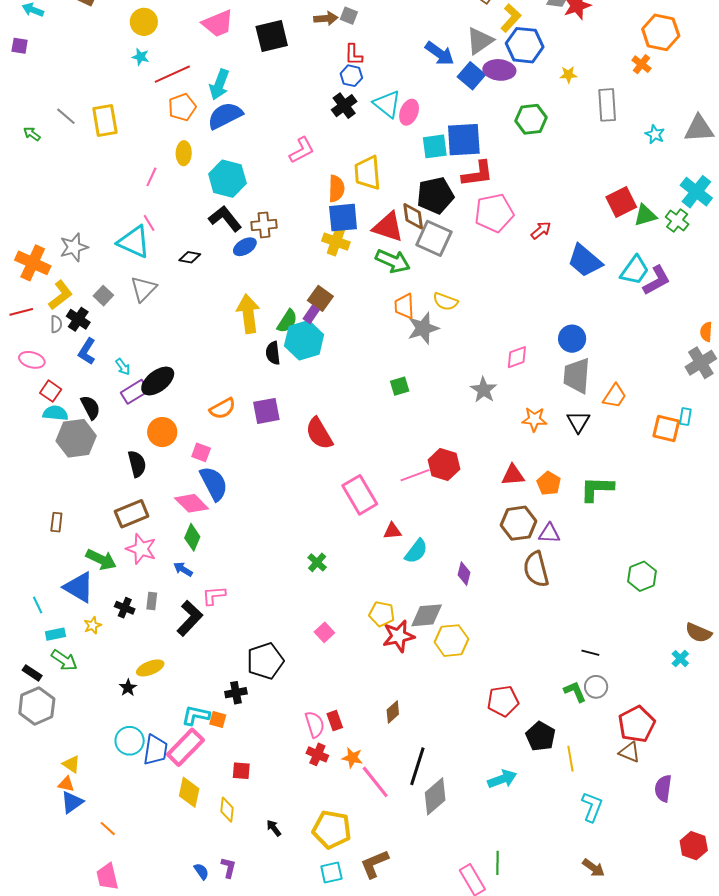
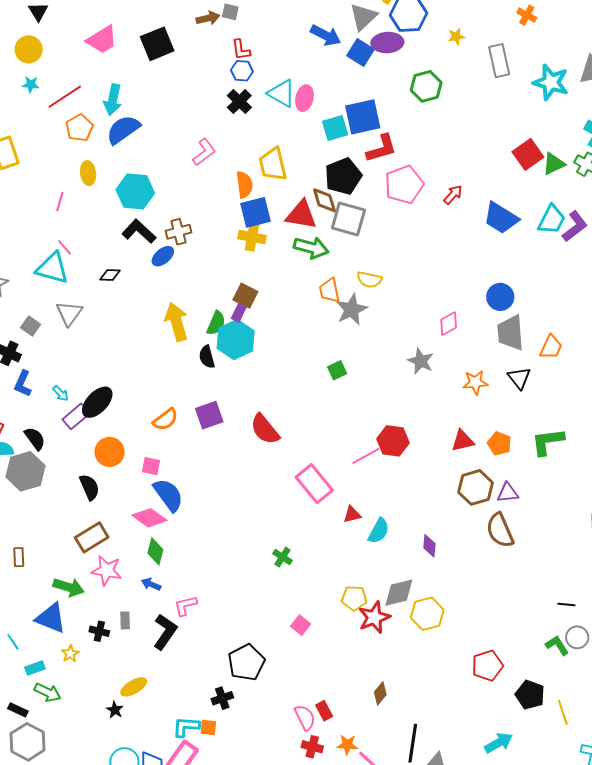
cyan star: (655, 134) -> (551, 82), size x1.8

